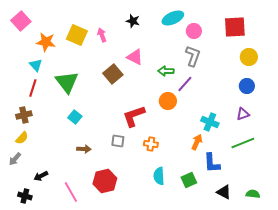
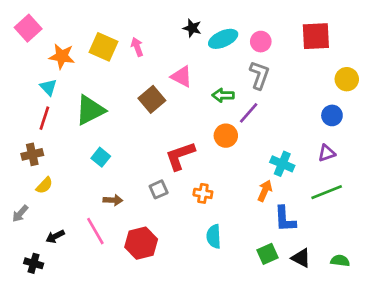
cyan ellipse: (173, 18) -> (223, 39), moved
black star: (133, 21) -> (192, 28), moved
yellow circle: (249, 57) -> (347, 79), moved
green triangle: (67, 82) -> (90, 110), turned 40
yellow semicircle: (22, 138) -> (44, 185), moved
gray square: (118, 141) -> (159, 189), turned -32
green square: (189, 180) -> (267, 254), moved
pink line: (71, 192) -> (95, 231), moved

